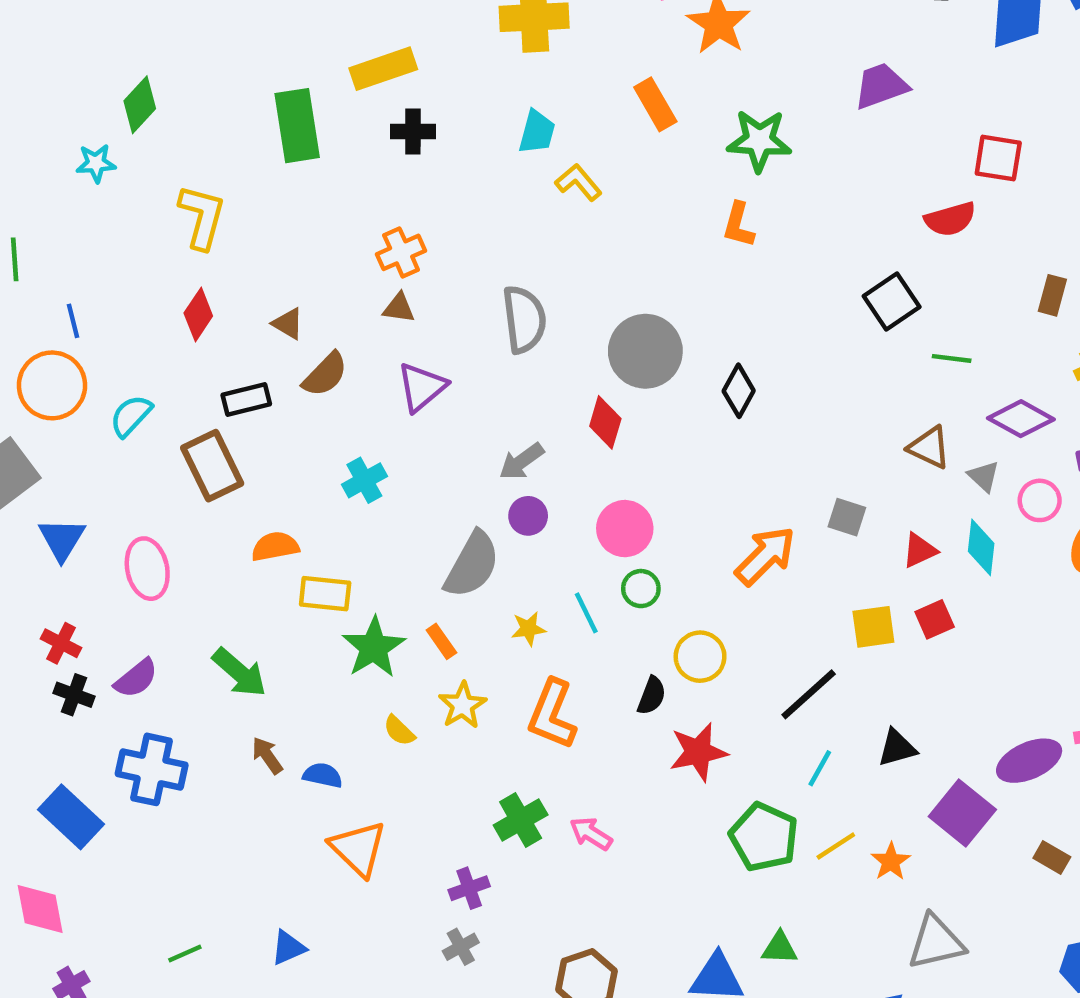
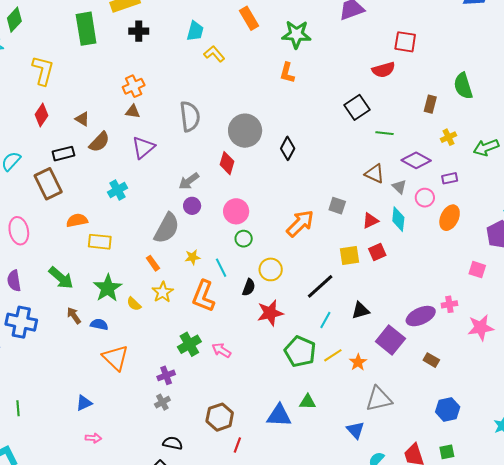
cyan line: (586, 613) -> (221, 268), moved
green star: (374, 647) -> (108, 288), moved
purple semicircle: (136, 678) -> (14, 281), turned 120
green line: (185, 954) -> (18, 408), moved, turned -70

